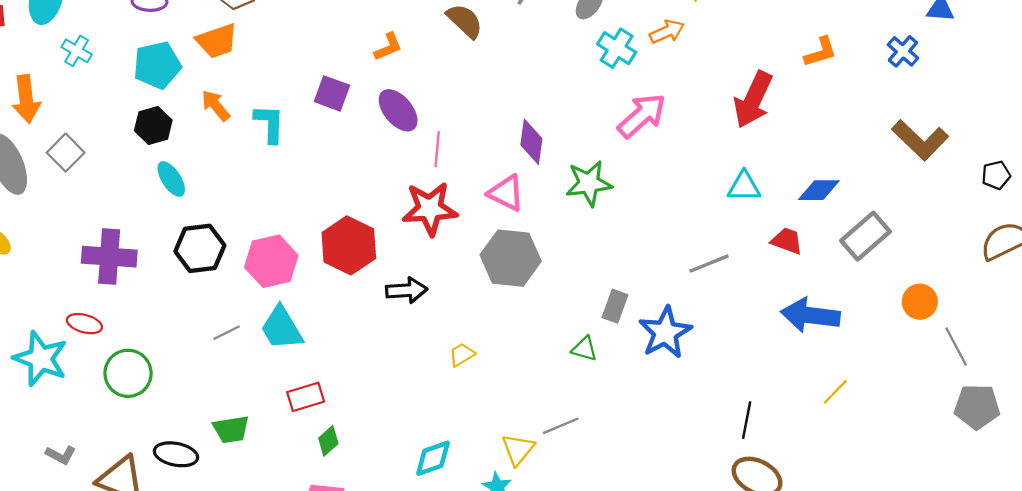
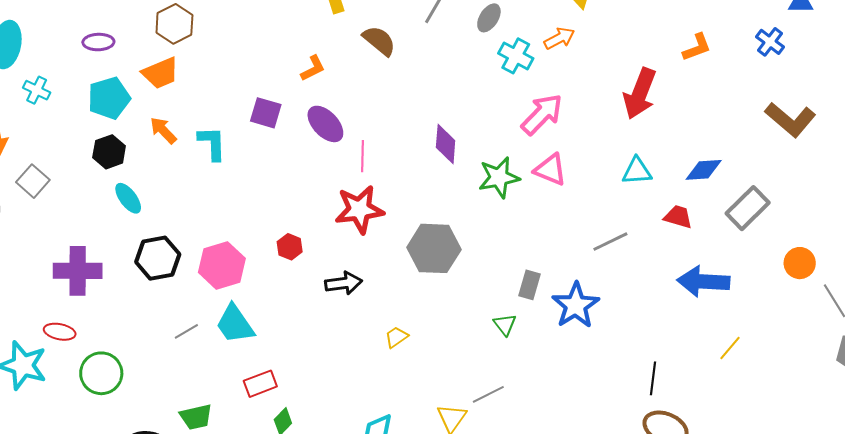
pink triangle: (506, 193) -> (550, 170), moved
red hexagon: (349, 245) -> (290, 247), size x0.5
green triangle: (584, 349) -> (505, 325), turned 40

